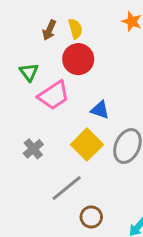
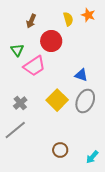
yellow semicircle: (75, 29) -> (68, 19), moved
blue triangle: (100, 110) -> (81, 75), moved
gray line: (67, 188) -> (15, 130), moved

